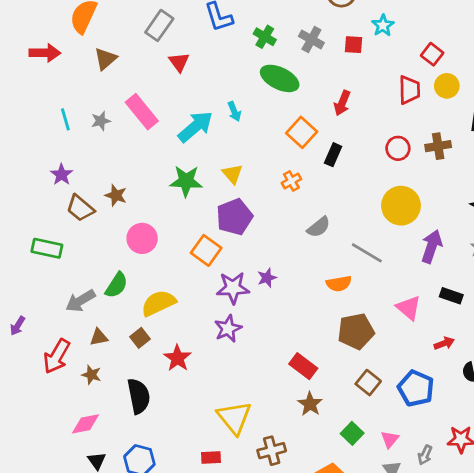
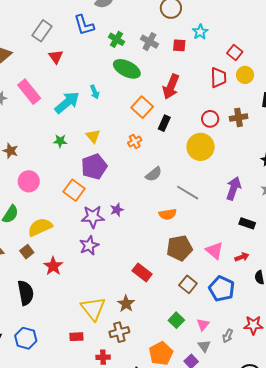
red arrow: (342, 103) -> (171, 87), size x1.4
green star: (186, 181) -> (60, 141), size x0.6
yellow circle: (401, 206) -> (201, 147), moved
pink triangle: (409, 308) -> (214, 250), moved
brown star: (310, 404) -> (126, 304), moved

